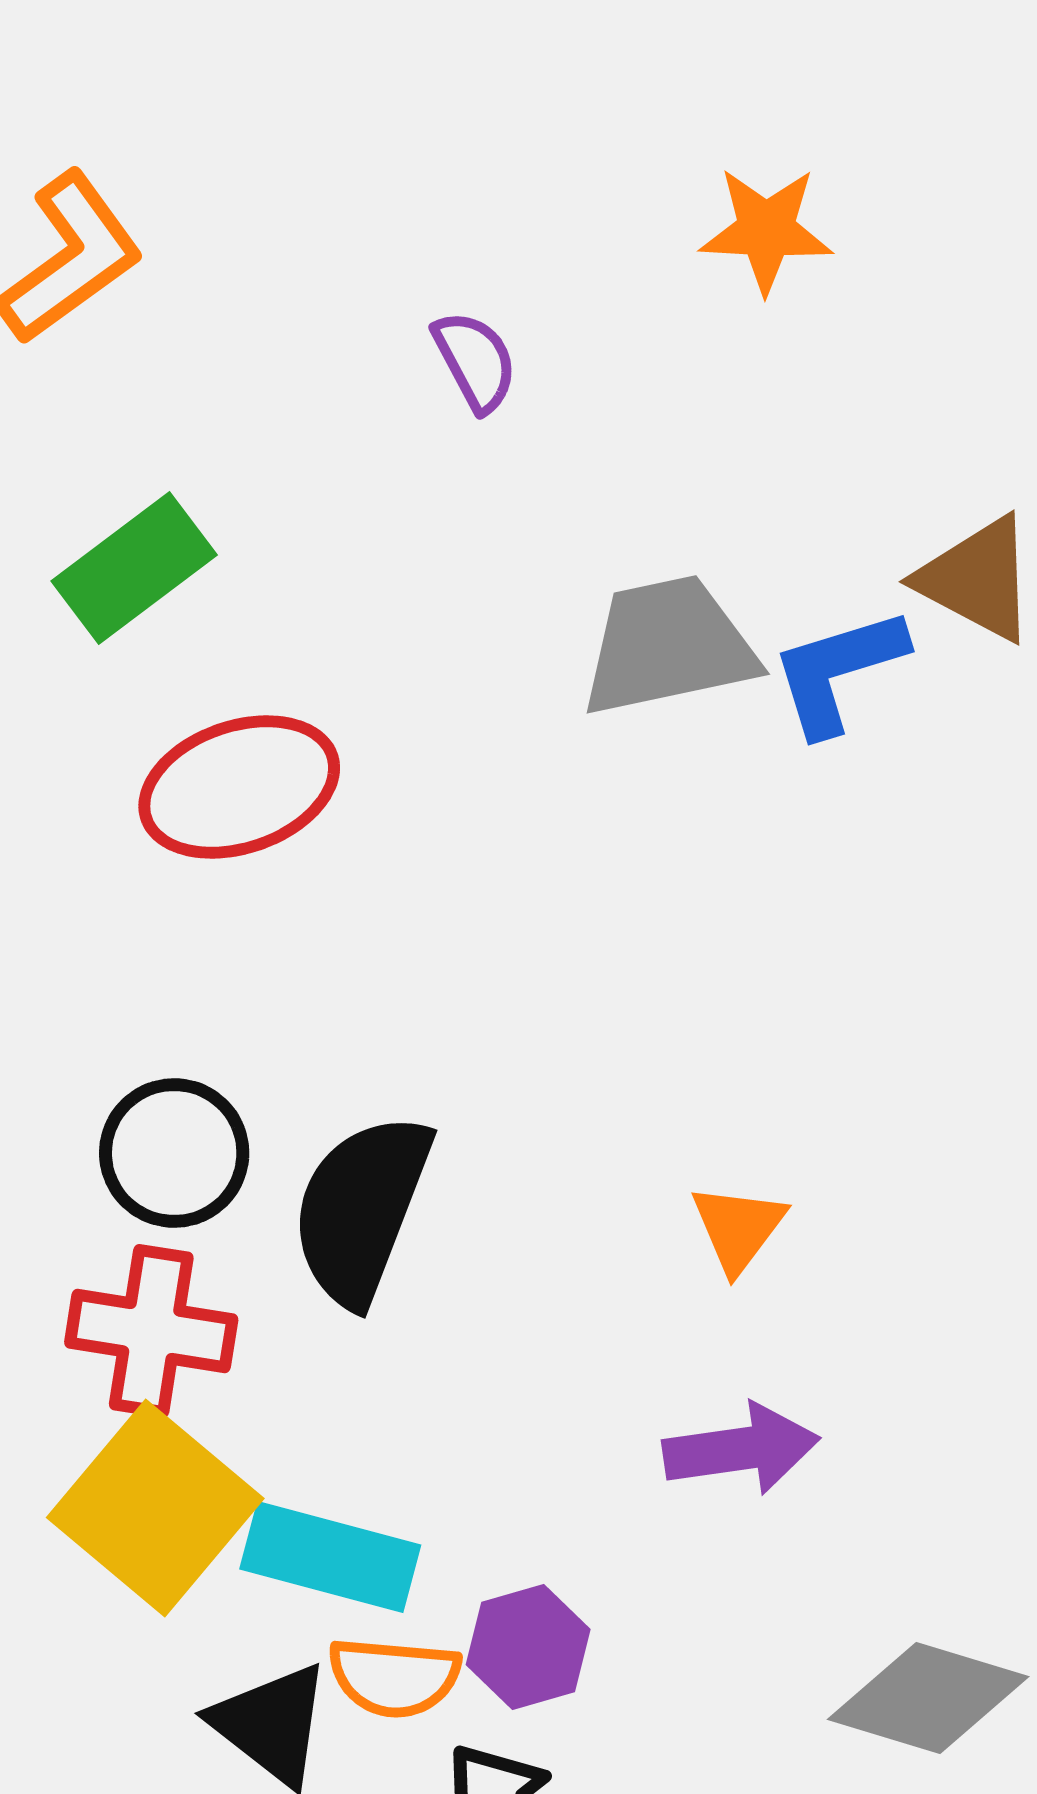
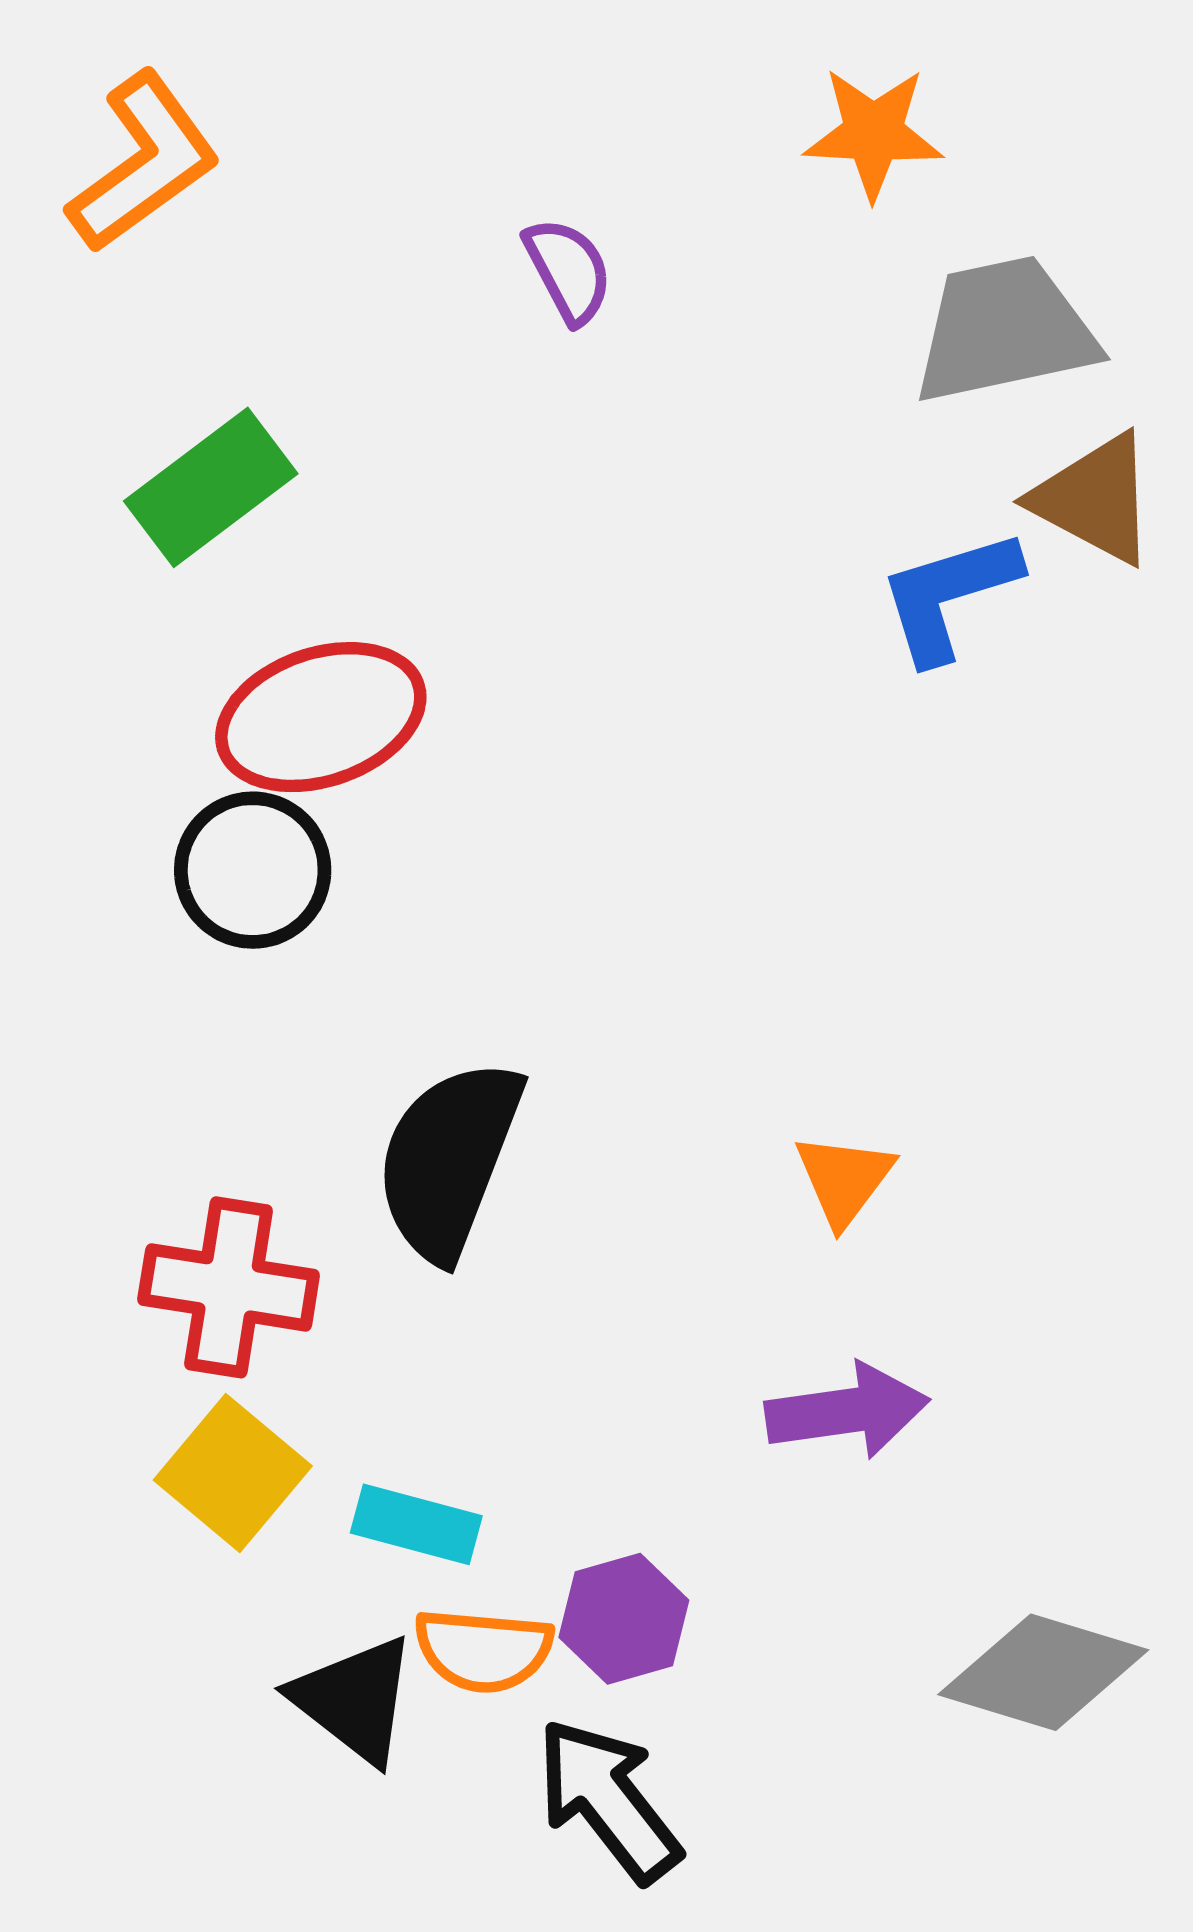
gray trapezoid: (668, 646) -> (1004, 330), moved
black circle: (174, 1153) -> (253, 870), moved
yellow square: (155, 1508) -> (233, 1473), size x0.7
cyan rectangle: (330, 1557) -> (416, 1524), size x0.7

